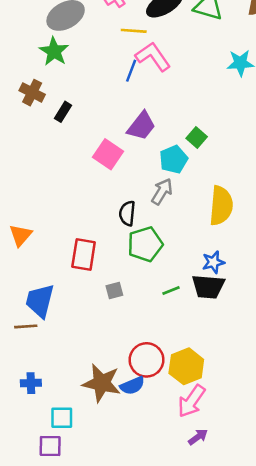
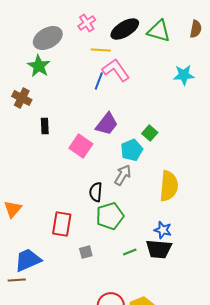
black rectangle: (63, 112) -> (45, 126), moved, turned -35
blue star: (213, 262) -> (163, 230), turned 30
blue trapezoid: (40, 301) -> (28, 260), turned 52

